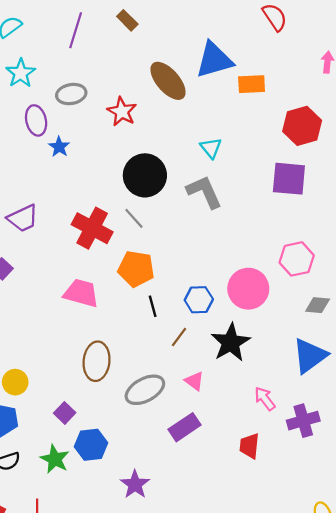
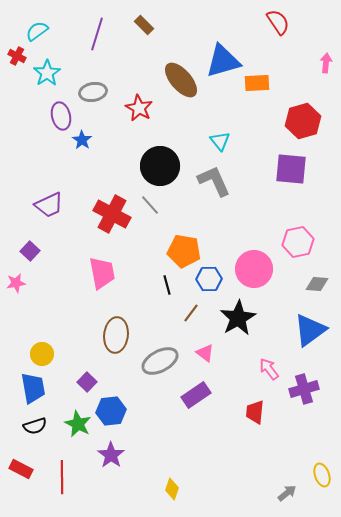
orange pentagon: (136, 269) -> (184, 251), moved
pink trapezoid: (81, 293) -> (102, 273), turned 64
purple star: (135, 484) -> (111, 455), moved

